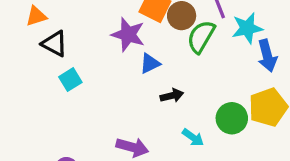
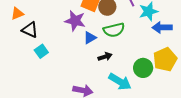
green semicircle: (201, 37) -> (114, 30), moved, turned -130
blue arrow: (267, 56) -> (162, 28), turned 108
cyan arrow: (193, 138) -> (120, 82), size x1.6

